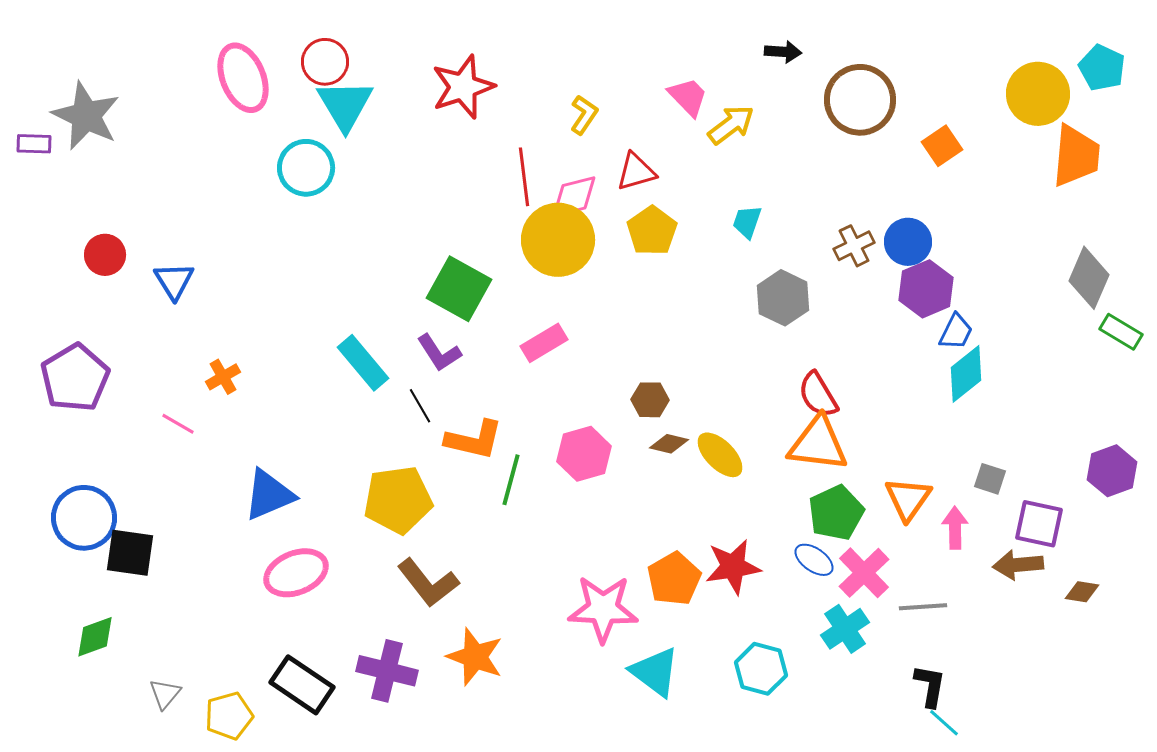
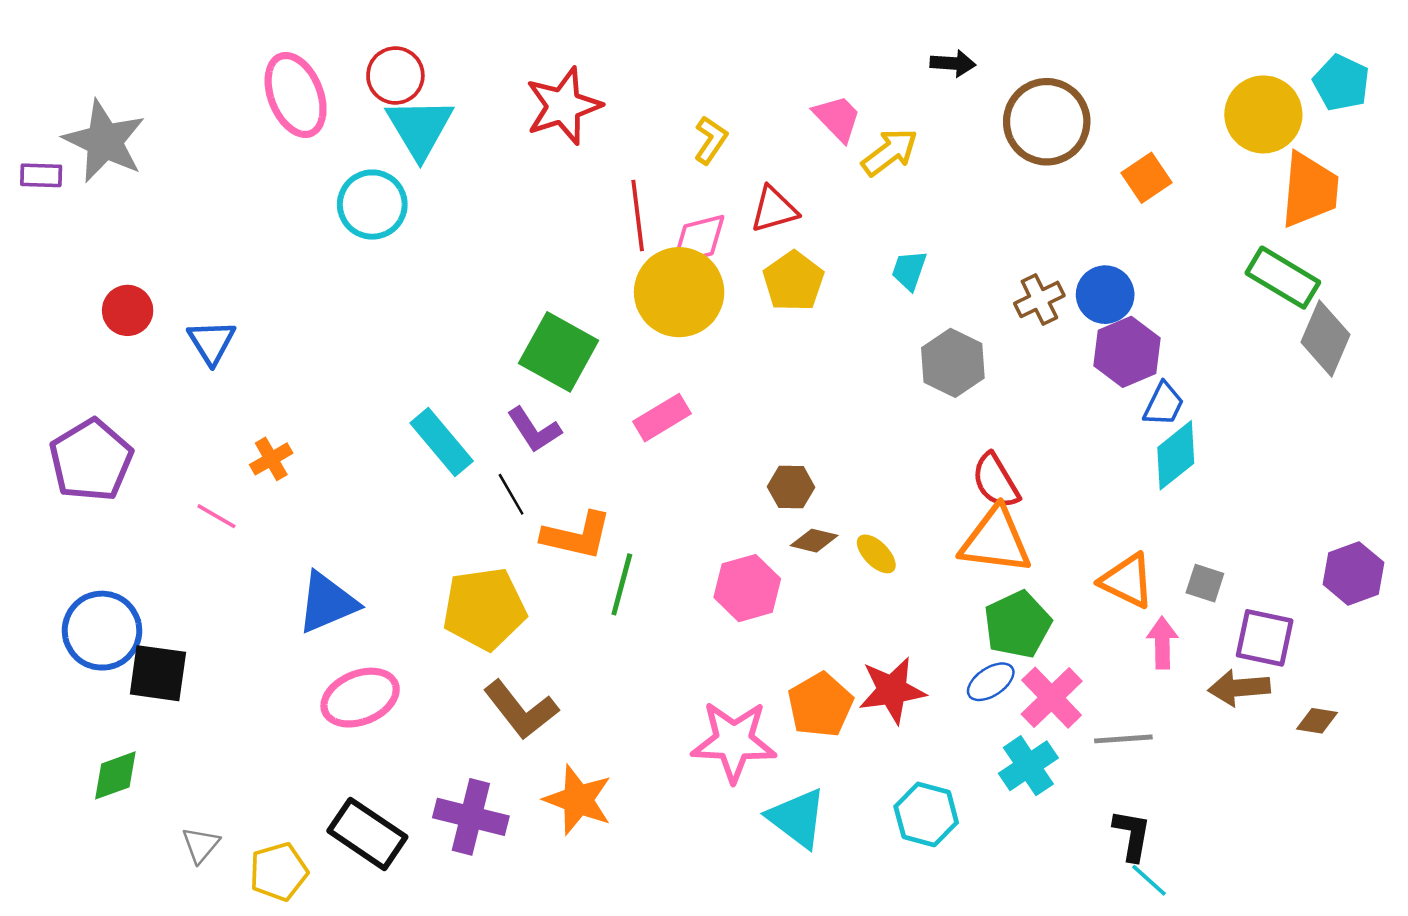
green rectangle: (1121, 332) -> (1283, 278), moved, size x1.4
pink hexagon: (584, 454) -> (747, 588), moved
yellow ellipse: (720, 455) -> (876, 554), size x0.7
orange triangle: (908, 499) -> (1127, 581), moved, turned -39
blue ellipse: (814, 560) -> (991, 682), turned -69

